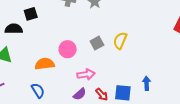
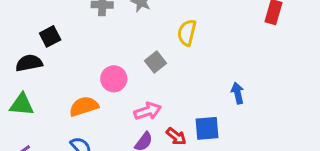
yellow semicircle: (120, 41) -> (187, 33), moved
blue arrow: (147, 83) -> (238, 93), moved

